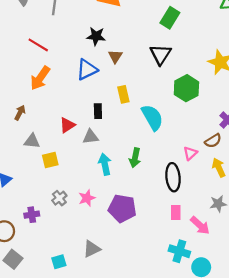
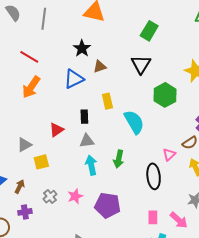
black star: (96, 36) -> (82, 48), turned 30
brown triangle: (115, 56) -> (100, 67), turned 40
brown arrow: (20, 113) -> (20, 187), moved
gray triangle: (90, 137) -> (87, 141), moved
gray triangle: (32, 141) -> (24, 145), turned -35
pink rectangle: (176, 213) -> (153, 217), moved

